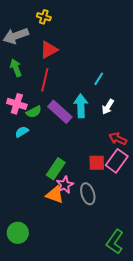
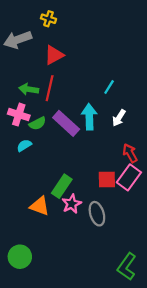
green arrow: (16, 68) -> (29, 89), moved, turned -60
red arrow: (118, 139) -> (130, 153), turned 36
orange triangle: (55, 195) -> (40, 206), moved

